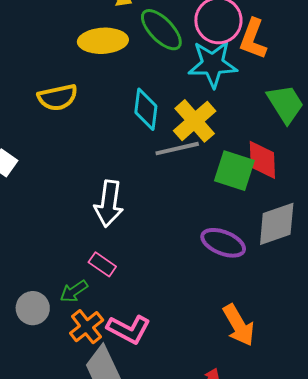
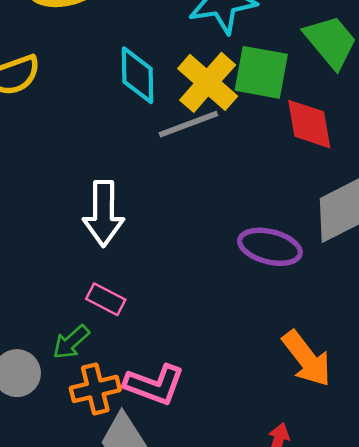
green square: (234, 171) -> (261, 72), moved
orange cross: (87, 327) -> (95, 389), turned 32

